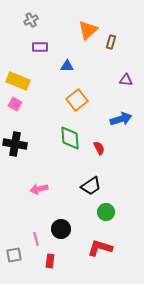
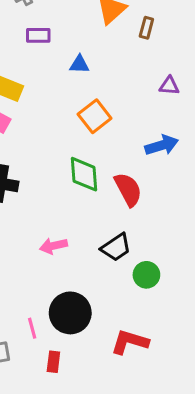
red semicircle: (99, 148) -> (128, 189), size x1.6
pink arrow: (39, 189) -> (53, 246), moved
green circle: (106, 212) -> (146, 275), moved
black circle: (61, 229) -> (70, 313), size x1.4

